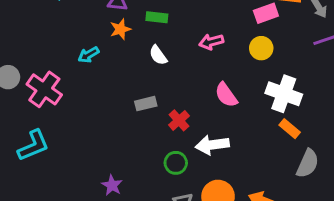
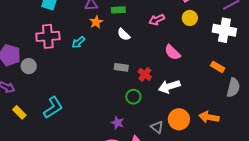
pink cross: (44, 89) -> (48, 36), moved, turned -30
white cross: (284, 94) -> (224, 30), moved
gray rectangle: (146, 104) -> (121, 67), turned 32
green circle: (176, 163) -> (133, 97), moved
purple star: (112, 185) -> (118, 123), moved

